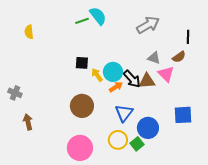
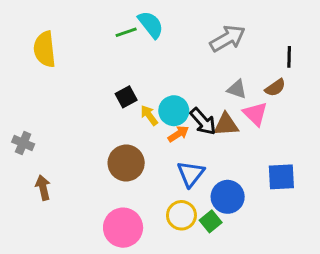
yellow semicircle: (29, 32) -> (45, 49), size x1.6
black square: (82, 63) -> (126, 97), turned -32

